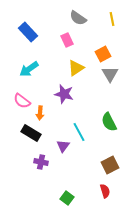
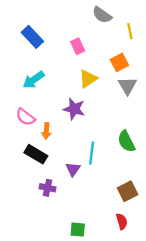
gray semicircle: (78, 18) -> (102, 15), moved
yellow line: (112, 19) -> (130, 31), moved
cyan line: (79, 132) -> (92, 153), turned 36
green square: (67, 198) -> (78, 230), turned -32

